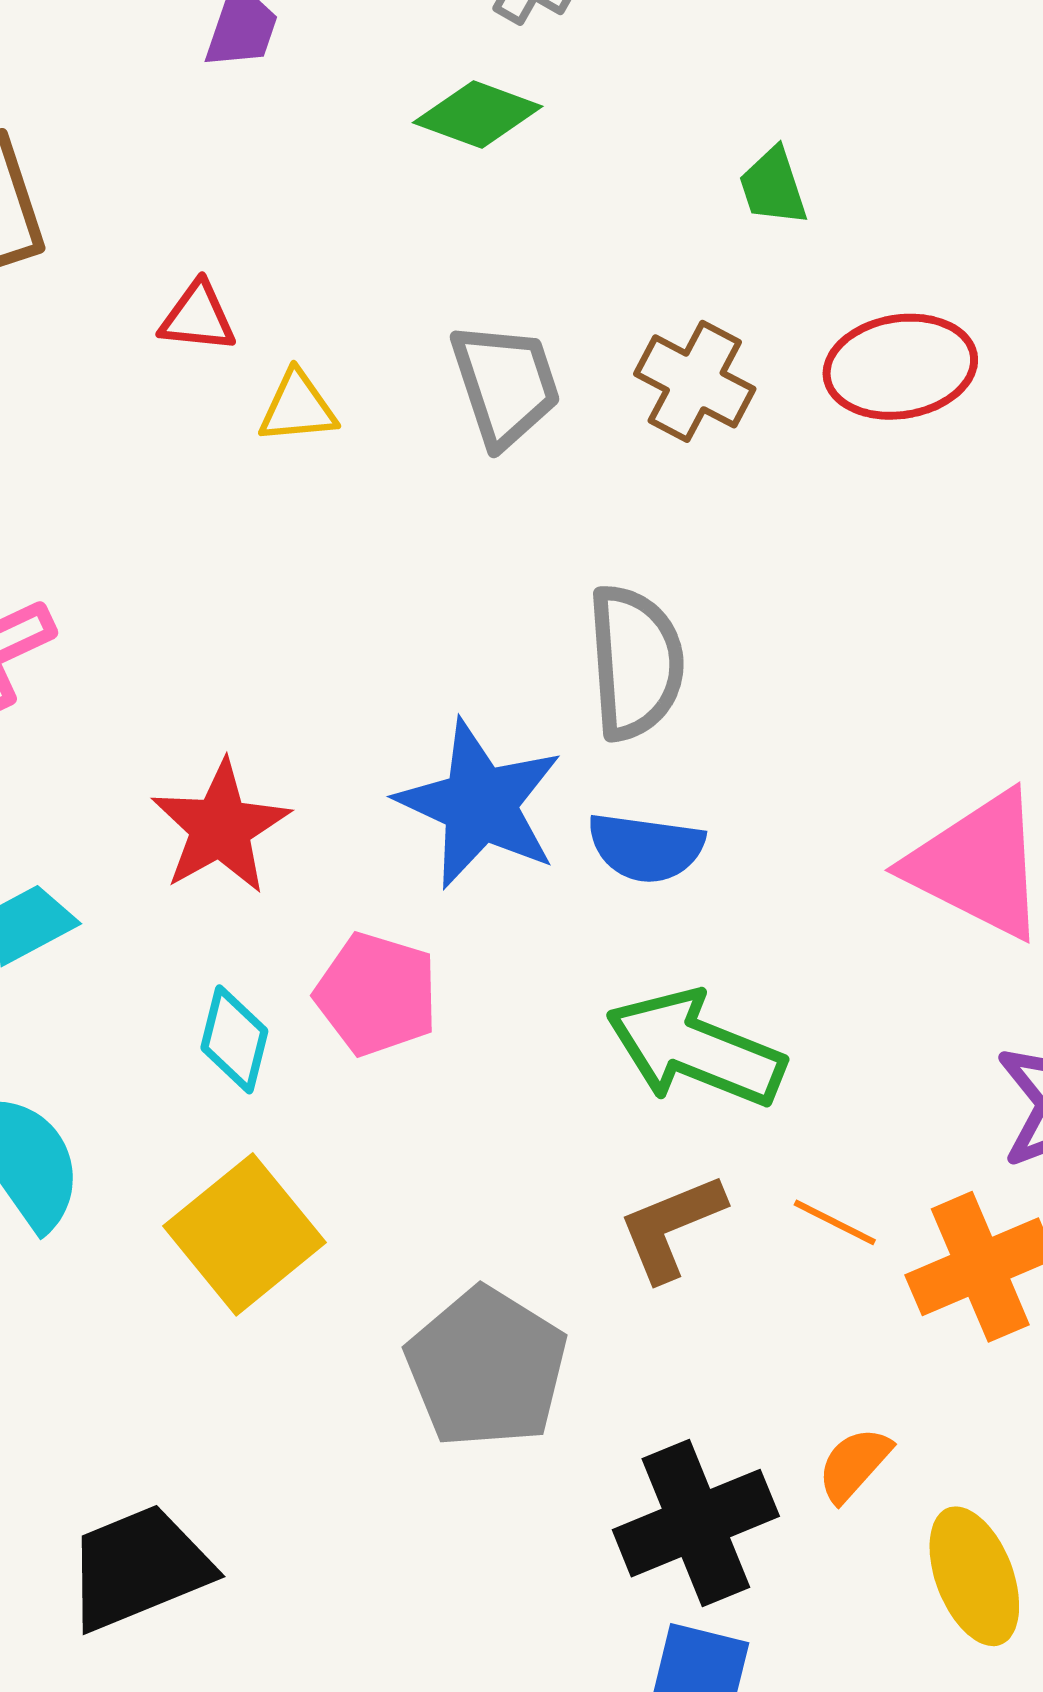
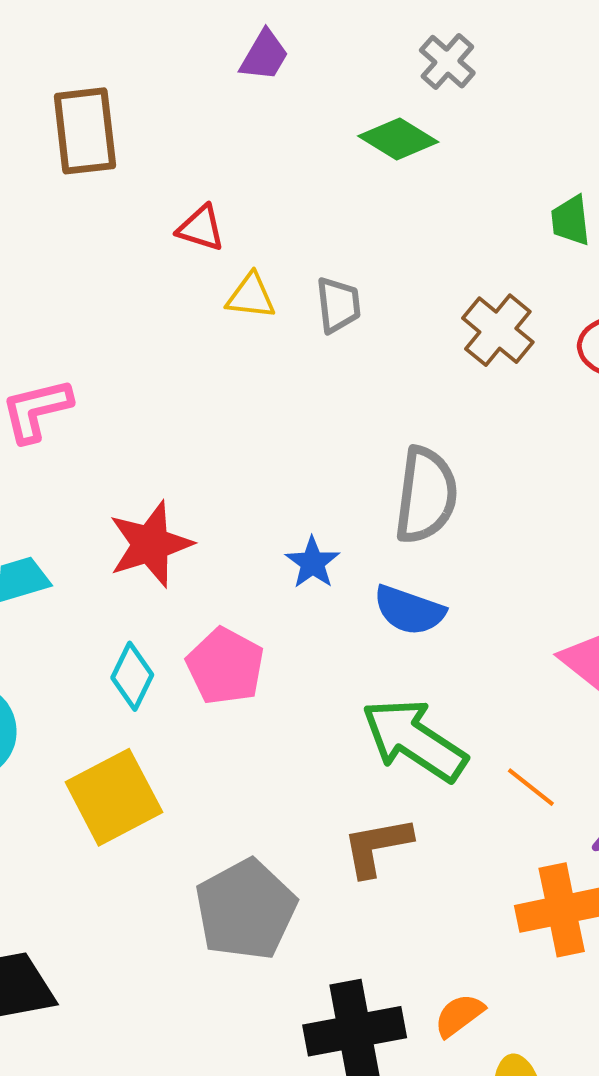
gray trapezoid: (505, 384) -> (338, 305), moved, size x0.7
blue star: (480, 804) -> (312, 563), size x0.5
orange line: (835, 1222) -> (531, 787), moved

